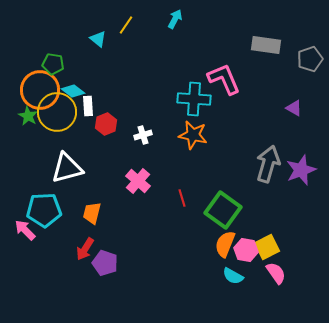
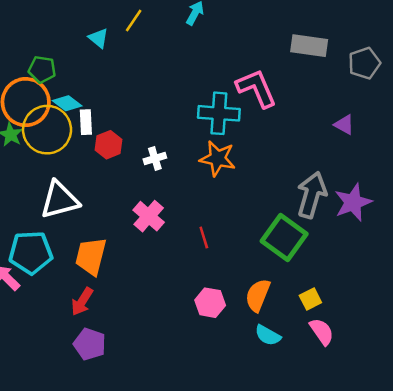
green square: (223, 210) -> (284, 237), moved
orange trapezoid: (92, 213) -> (91, 256), size x1.4
yellow square: (267, 247) -> (310, 299), size x0.7
pink hexagon: (246, 250) -> (210, 303), moved
purple pentagon: (105, 263) -> (90, 344), moved

